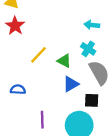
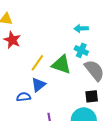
green triangle: (64, 61) -> (61, 65), size x1.5
blue triangle: (71, 84) -> (39, 85), moved

